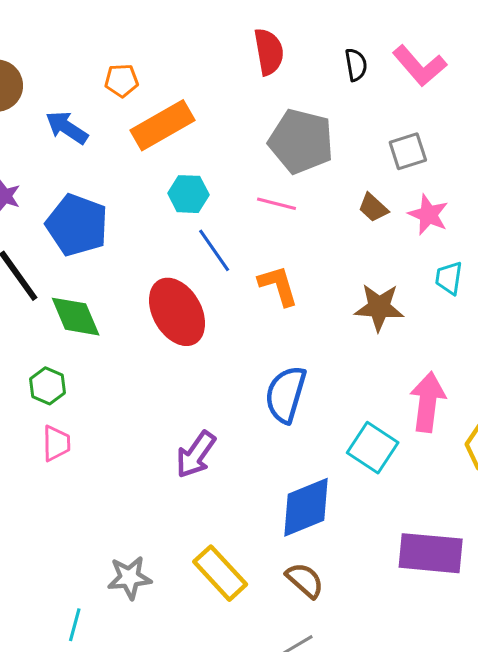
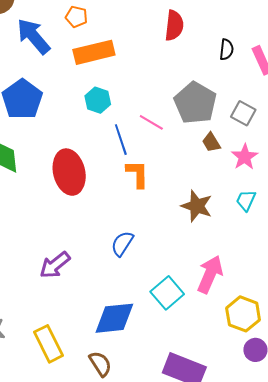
blue arrow: (67, 128) -> (34, 36), size x1.4
gray pentagon: (301, 141) -> (195, 103), moved
gray square: (408, 151) -> (243, 113), turned 30
blue line: (214, 250) -> (121, 140), moved
blue semicircle: (286, 394) -> (122, 244), size x0.7

